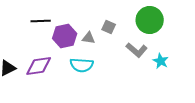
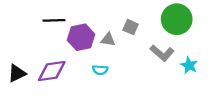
cyan semicircle: (82, 65) -> (100, 70), size x0.6

